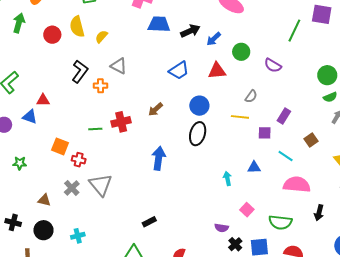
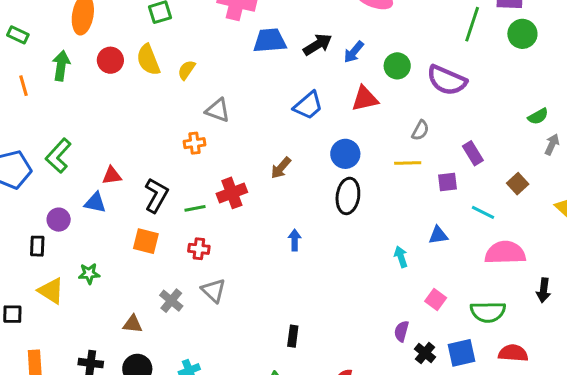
red circle: (52, 35) -> (110, 60), moved
purple semicircle: (273, 65) -> (447, 80), size x1.5
black L-shape: (80, 72) -> (156, 195), moved
green circle: (327, 75) -> (522, 34), moved
purple rectangle: (284, 116) -> (473, 153), turned -56
blue arrow: (159, 158) -> (295, 240), size x0.6
red cross: (79, 160) -> (199, 249), moved
gray triangle: (101, 185) -> (214, 290), size x0.7
black rectangle: (149, 222) -> (293, 336), turned -48
purple semicircle: (222, 228) -> (401, 331), turned 104

